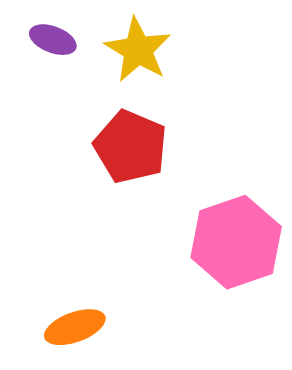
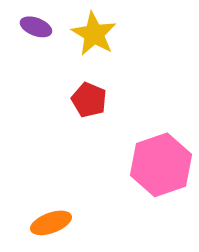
red pentagon: (131, 147) -> (89, 100), size x0.7

